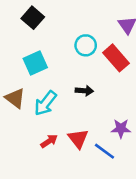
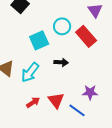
cyan square: (35, 63) -> (39, 40), moved

